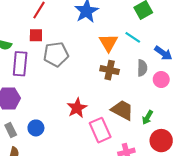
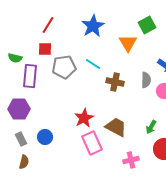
cyan line: (133, 37) -> (93, 64), moved
orange triangle: (109, 43) -> (128, 43), moved
brown trapezoid: (122, 110) -> (116, 127), moved
pink rectangle: (100, 130) -> (92, 143), moved

